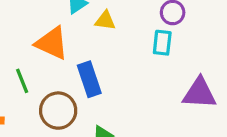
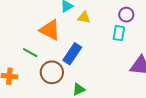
blue rectangle: (89, 79) -> (72, 54), turned 50
green line: (22, 81) -> (30, 53), turned -42

